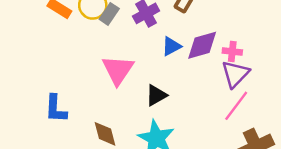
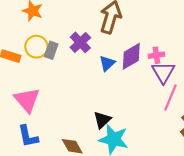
pink triangle: (118, 70) -> (27, 100), moved
black triangle: (156, 95) -> (102, 120), moved

